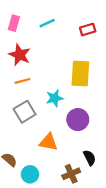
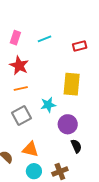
orange triangle: (48, 142) -> (30, 149), moved
black semicircle: (90, 158) -> (76, 146), moved
cyan circle: (30, 174) -> (34, 171), moved

